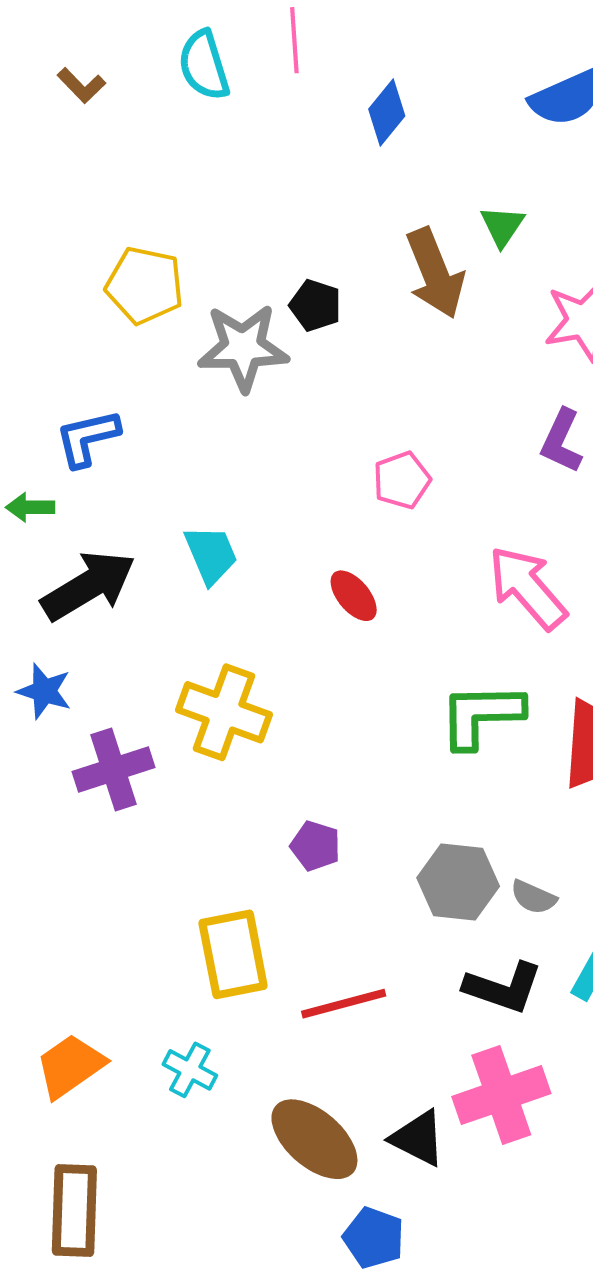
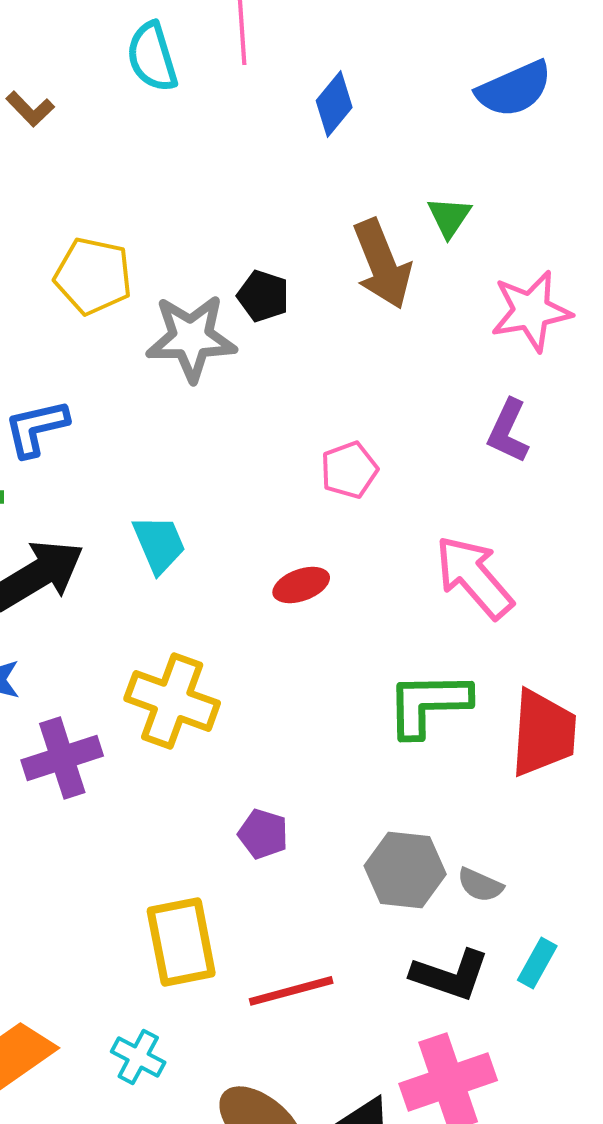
brown L-shape: (81, 85) -> (30, 109), moved
red ellipse: (354, 596) -> (301, 585), turned -70

